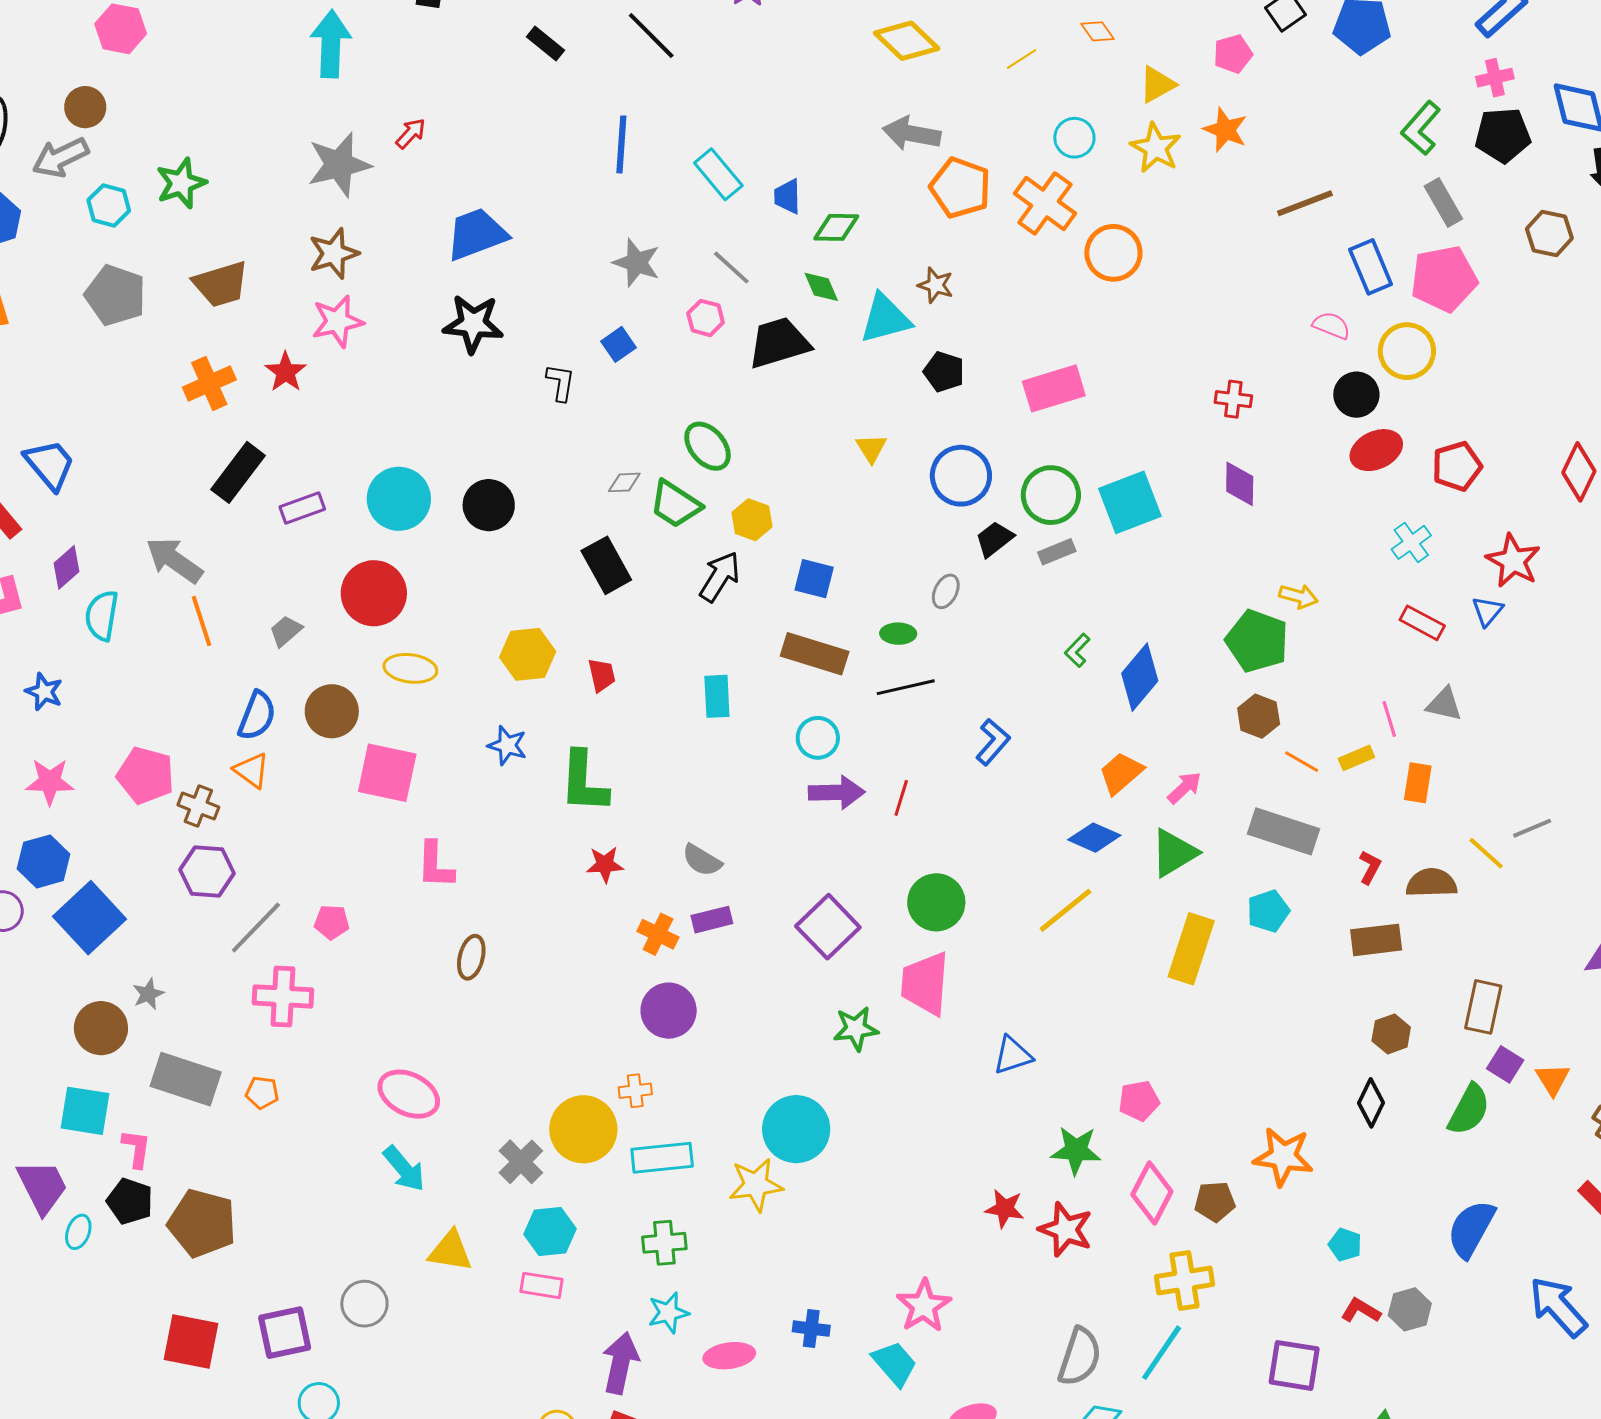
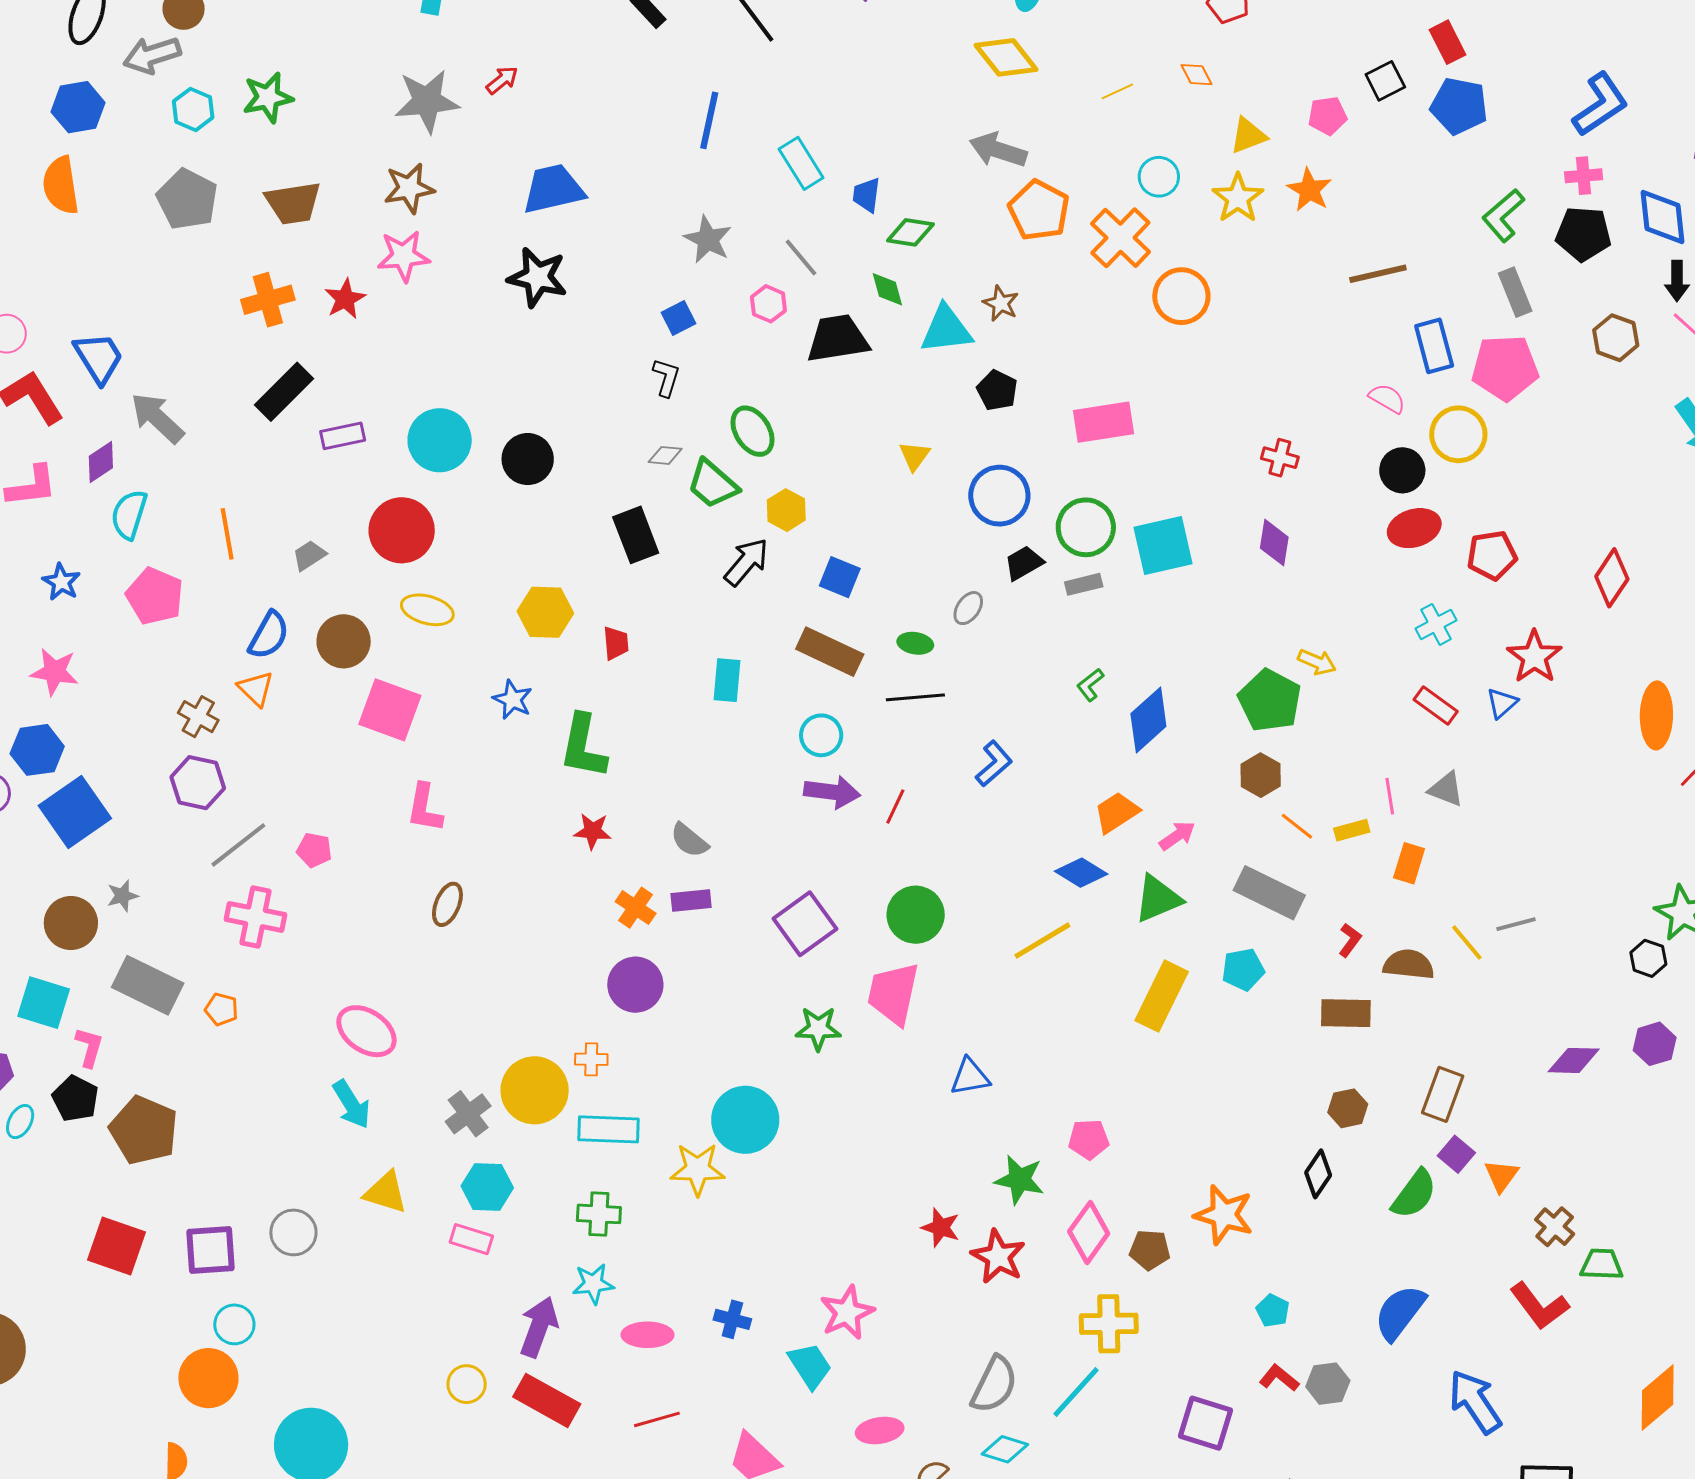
black L-shape: (561, 383) -> (666, 377), moved
gray arrow: (174, 560) -> (157, 418), moved
pink pentagon: (146, 775) -> (155, 596), moved

